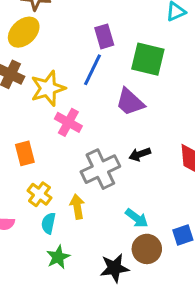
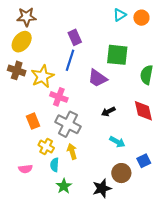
green square: (148, 59) -> (117, 55), moved
gray cross: (100, 169) -> (68, 124), moved, turned -30
cyan arrow: (137, 218) -> (117, 142), moved

